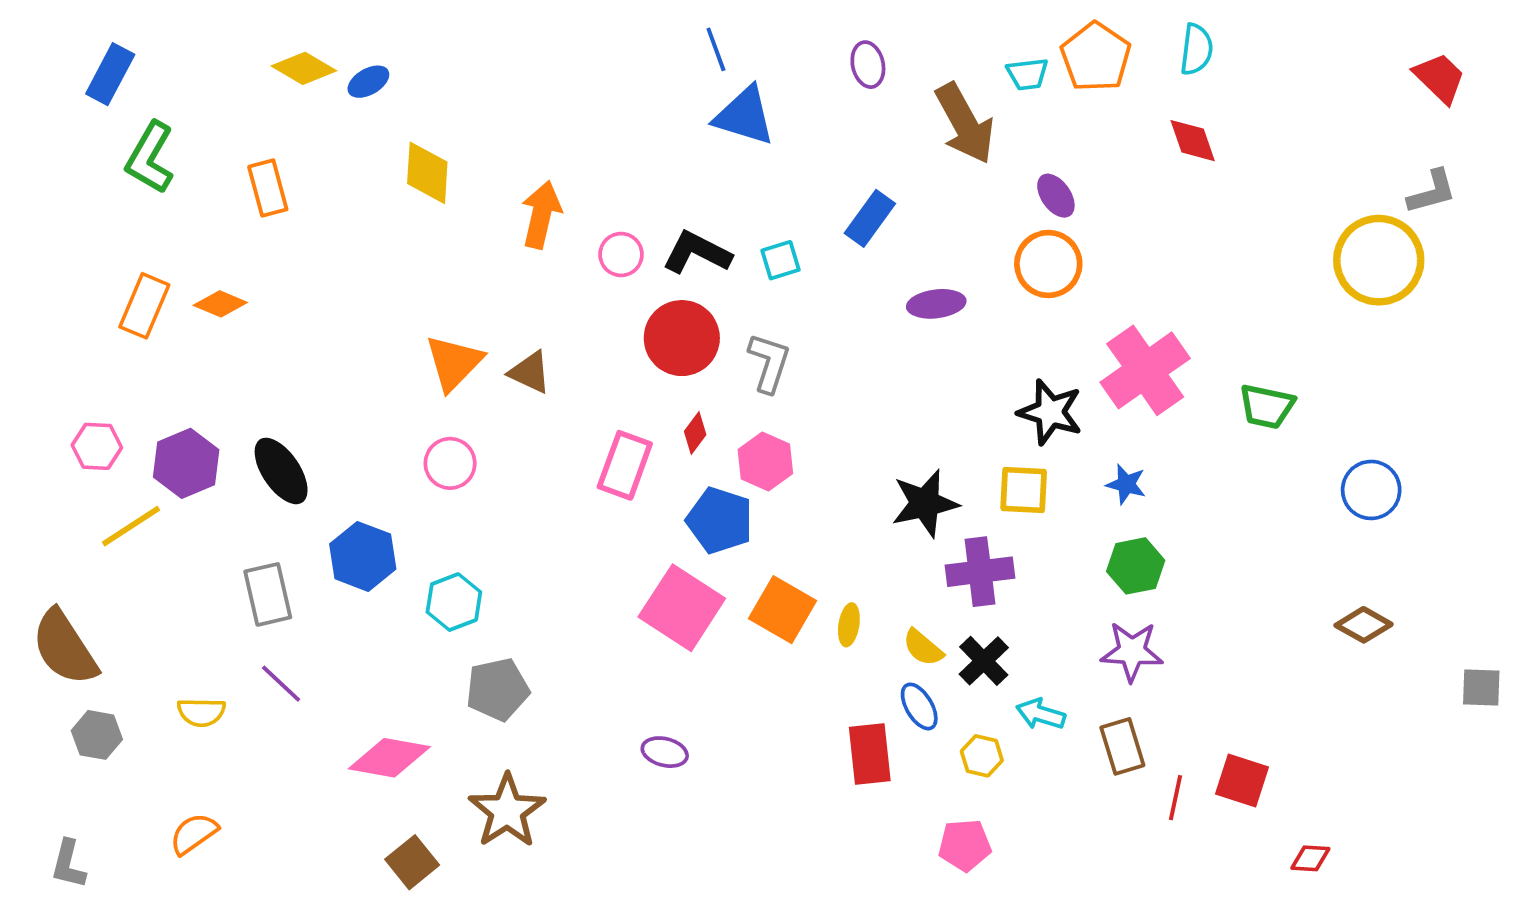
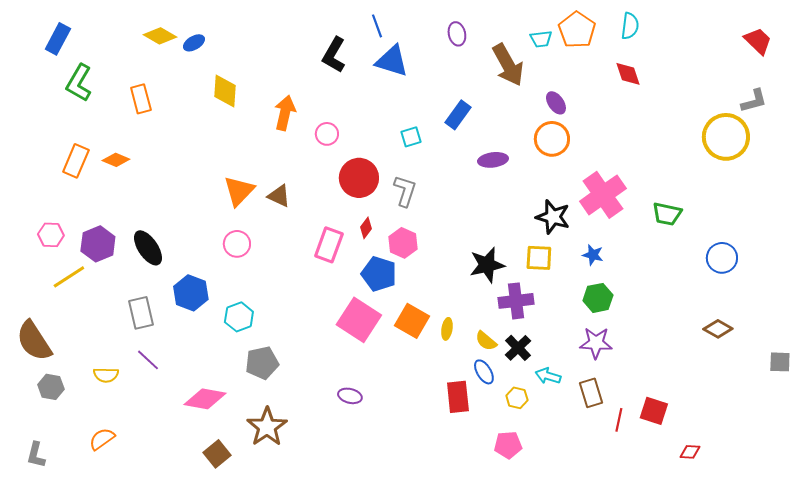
black L-shape: (697, 253) -> (334, 55), moved, turned -87

